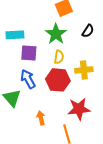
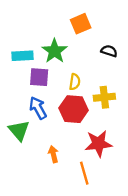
black semicircle: (88, 31) -> (109, 51), turned -104
green star: (56, 34) -> (55, 51), moved

